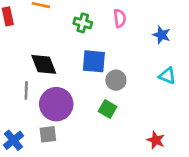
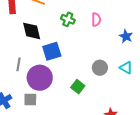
blue square: (94, 61) -> (52, 51), moved, turned -30
black diamond: (44, 64) -> (32, 31), moved
gray circle: (116, 80) -> (100, 68), moved

